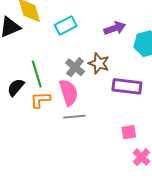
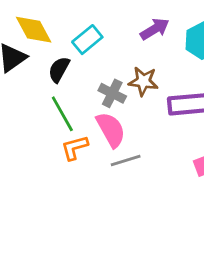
black semicircle: (16, 87) -> (59, 70), moved

